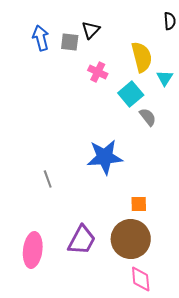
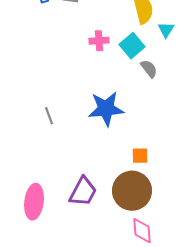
pink cross: (98, 72) -> (99, 41), moved, turned -30
gray line: (48, 179) -> (49, 116), moved

